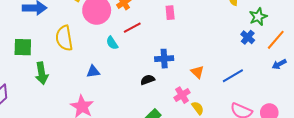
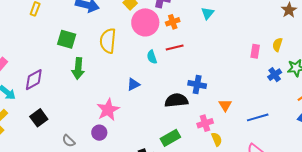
pink rectangle: (170, 13) -> (255, 51), moved
blue cross: (248, 37) -> (275, 75), moved
blue triangle: (93, 71) -> (133, 84), moved, turned -32
black semicircle: (148, 80) -> (176, 100), size x1.6

